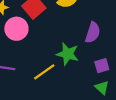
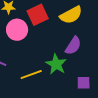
purple semicircle: (93, 33) -> (73, 46), moved

